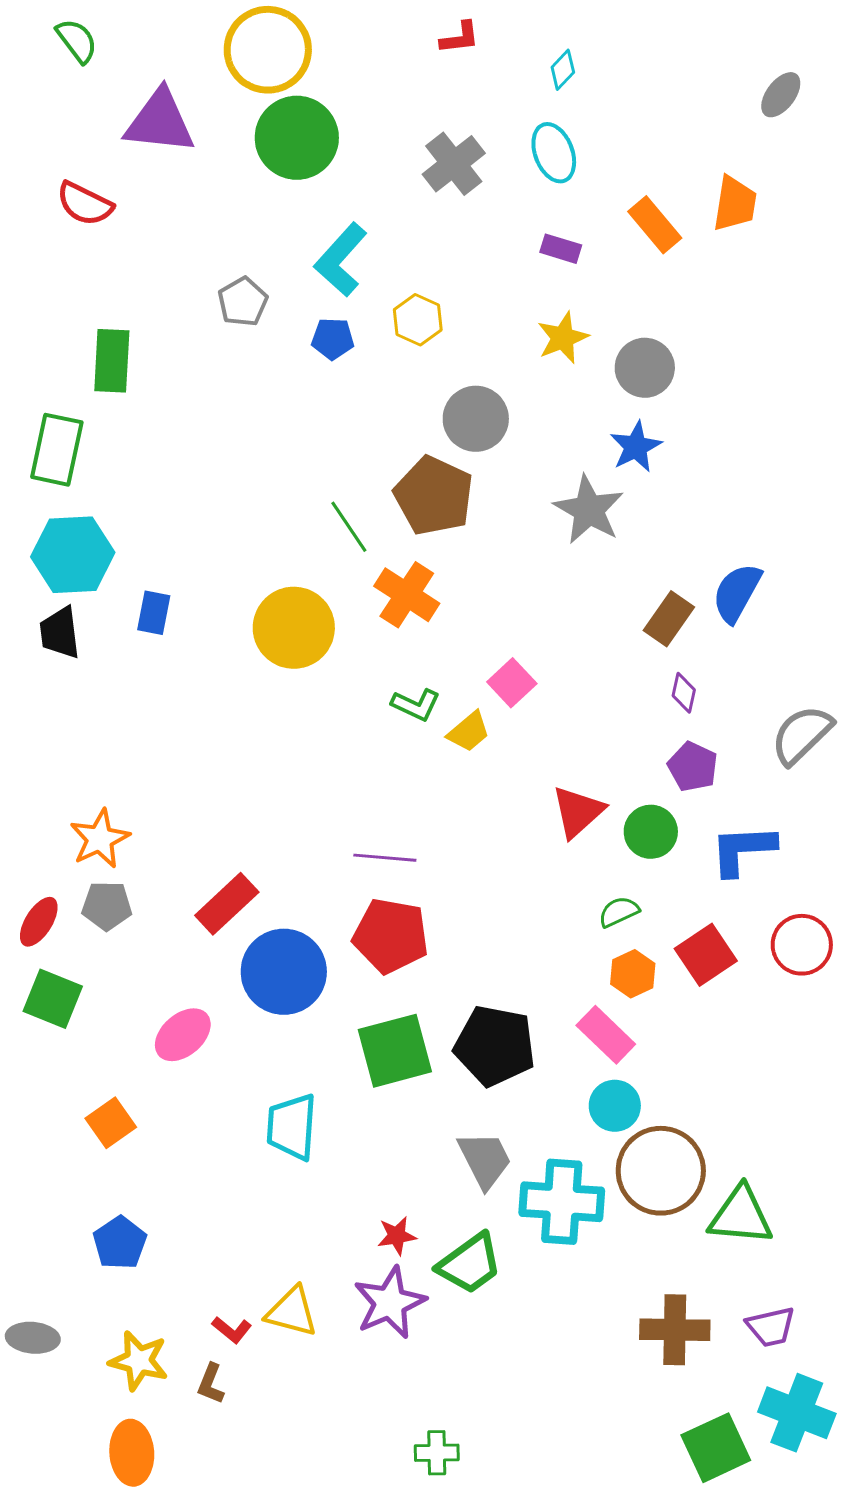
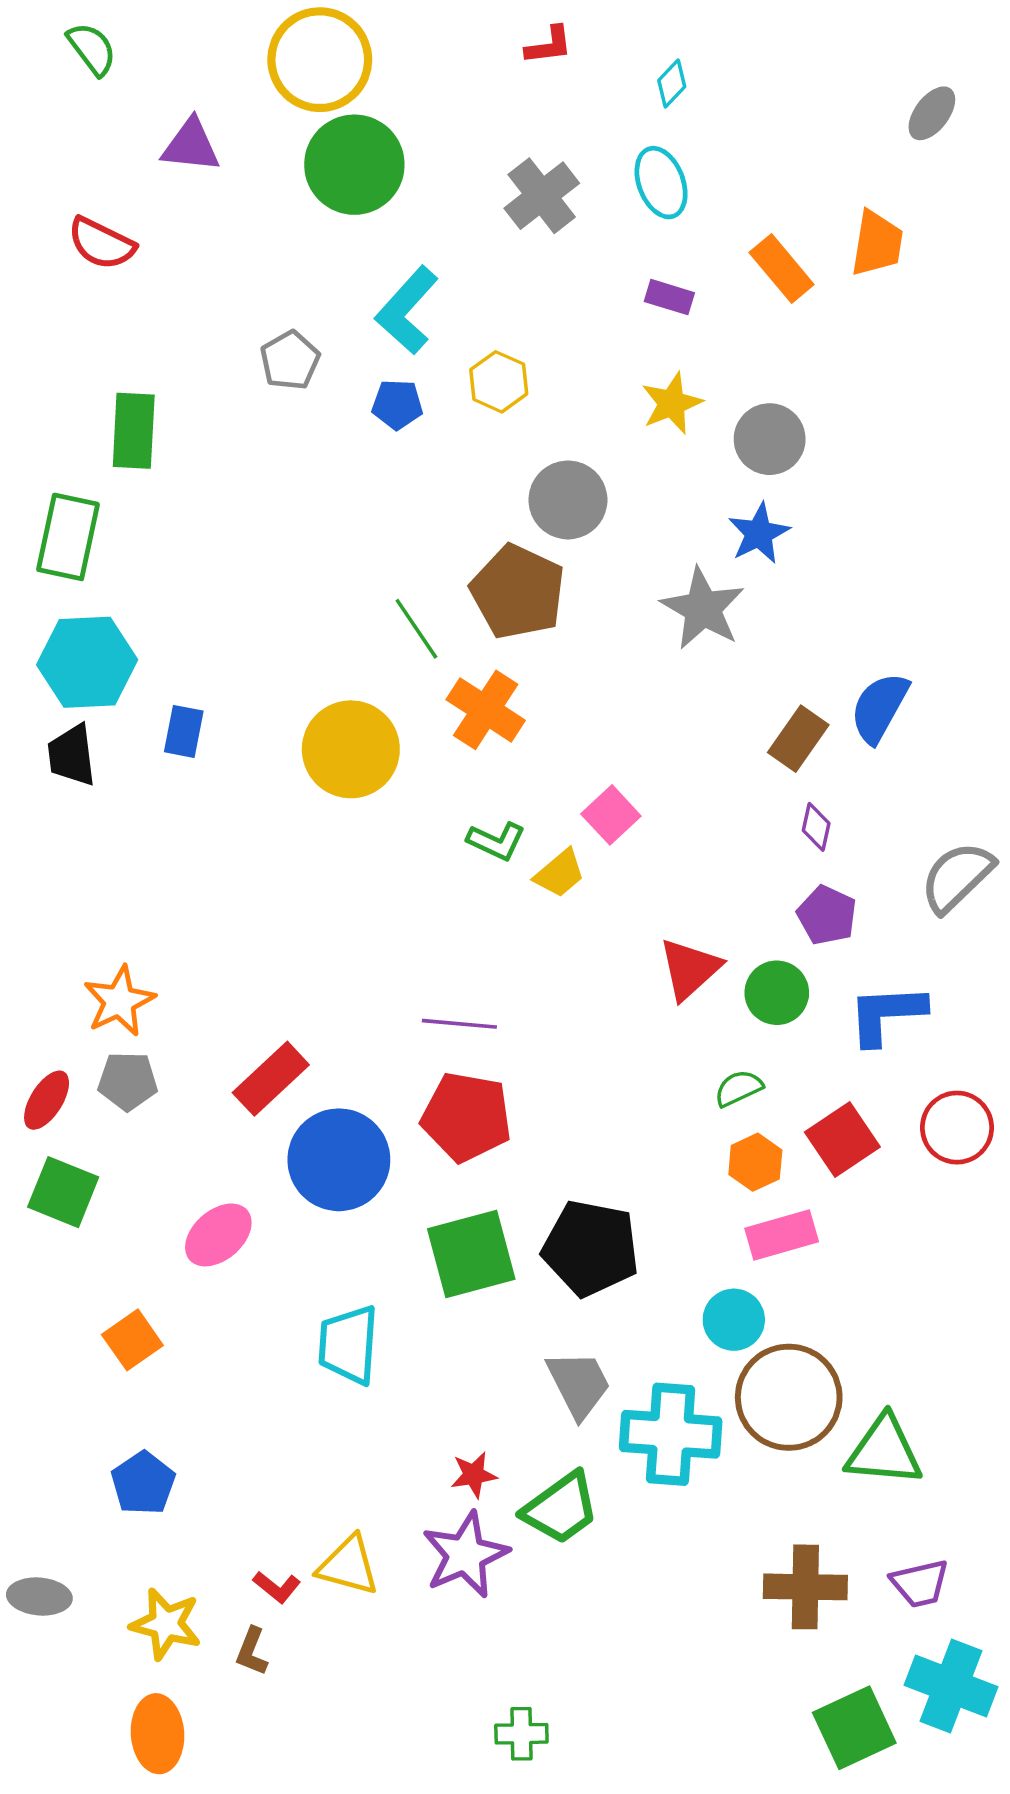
purple triangle: (160, 122) -> (191, 146), size x0.7
pink rectangle: (606, 1035) -> (782, 1235), moved, turned -60

